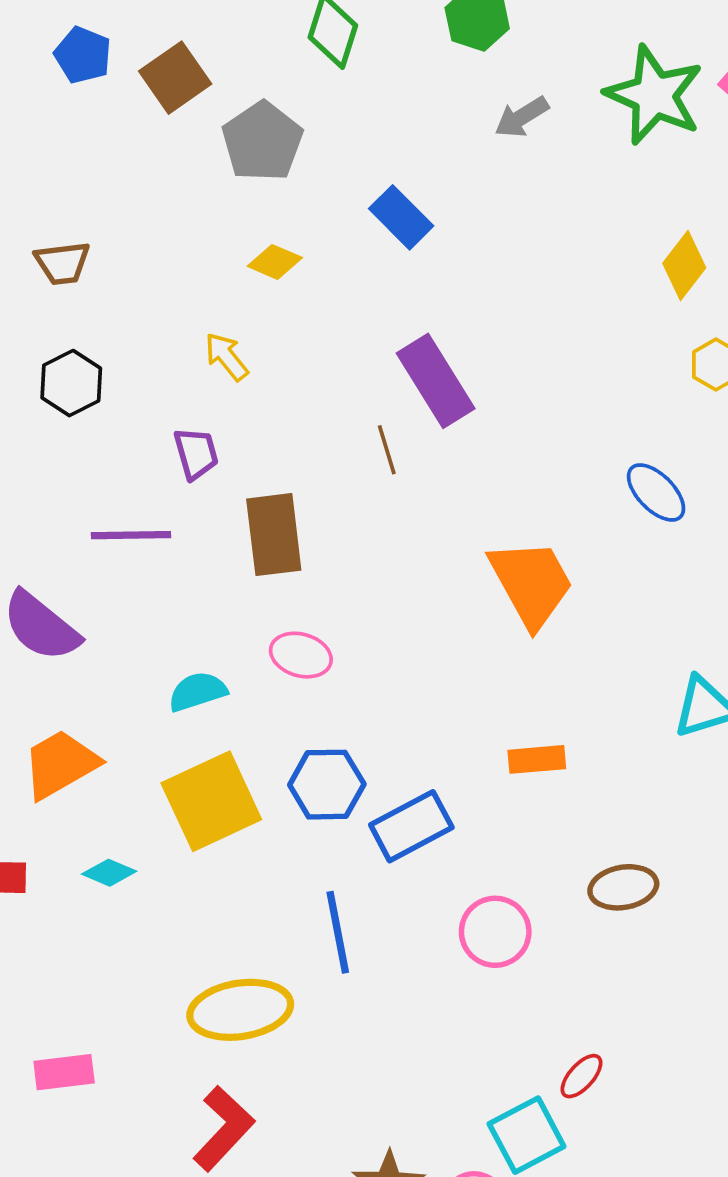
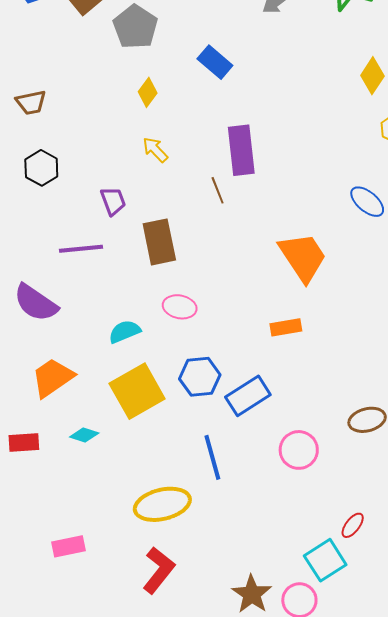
yellow diamond: (275, 262) -> (148, 92), turned -72
yellow arrow: (226, 357) -> (155, 150), moved
purple rectangle: (436, 381) -> (241, 150), turned 30
orange rectangle: (537, 759) -> (286, 327), moved

